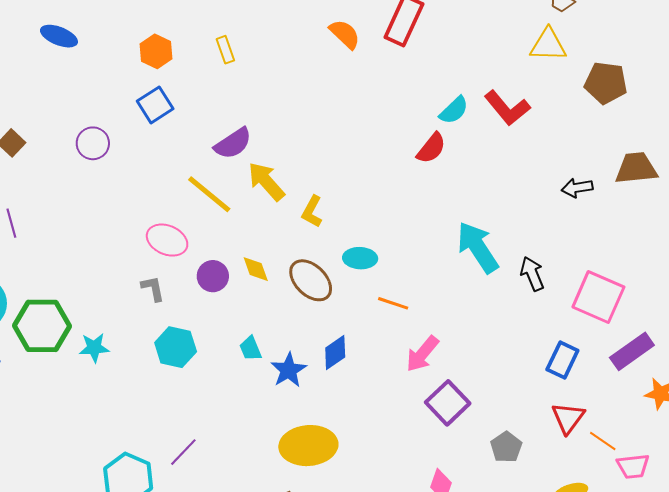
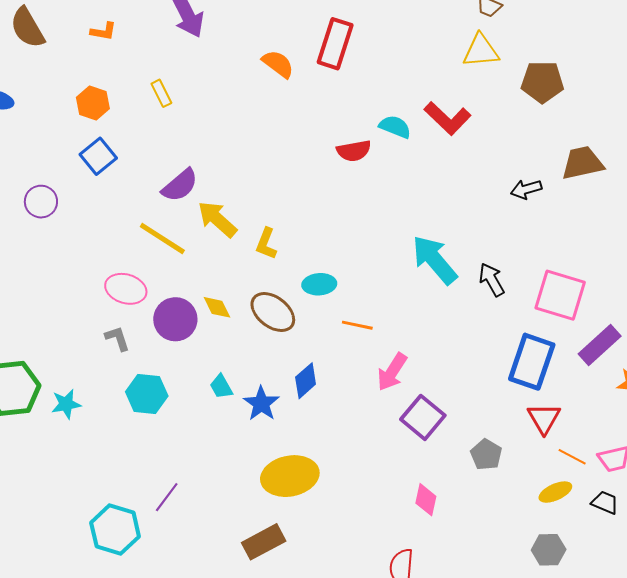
cyan semicircle: (454, 110) -> (395, 127), turned -108
red semicircle: (431, 148) -> (354, 151), moved, turned 48
purple circle: (213, 276) -> (175, 319), size x1.4
blue rectangle: (562, 360) -> (532, 362), size x1.5
orange line: (603, 441) -> (572, 457), moved

